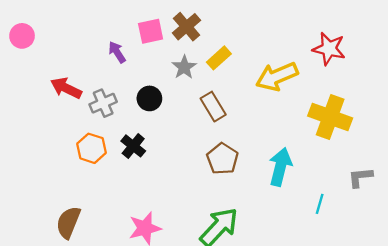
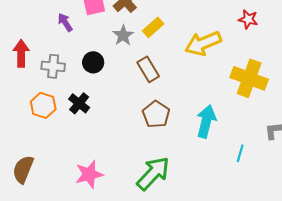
red star: (329, 49) -> (248, 19), size x0.7
red arrow: (66, 88) -> (21, 53), turned 64
gray cross: (103, 103) -> (53, 66), turned 30

